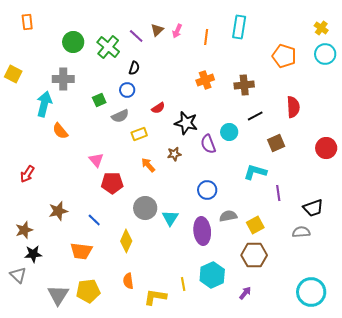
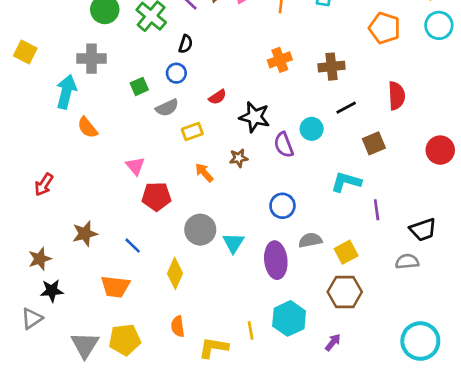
gray triangle: (18, 275) -> (32, 318), turned 42

